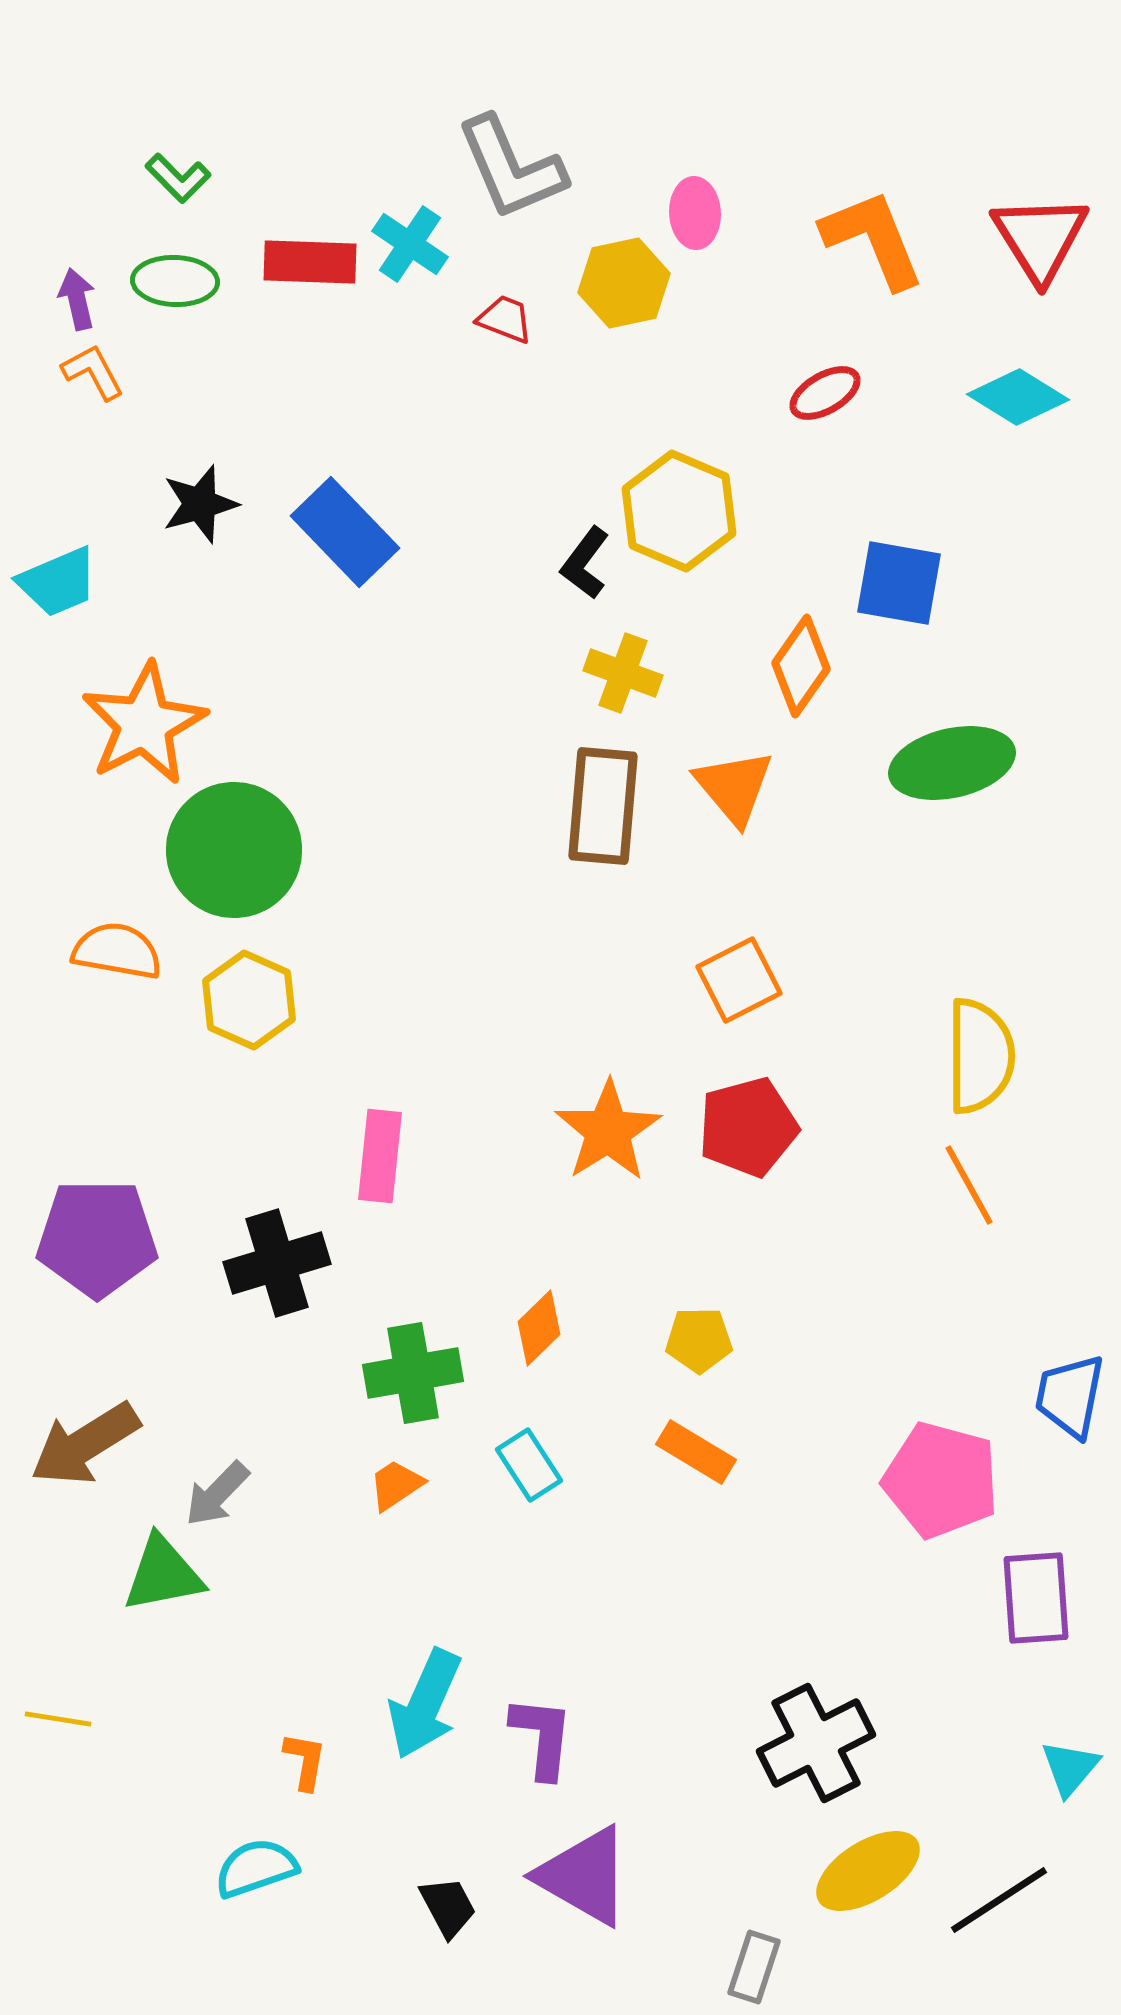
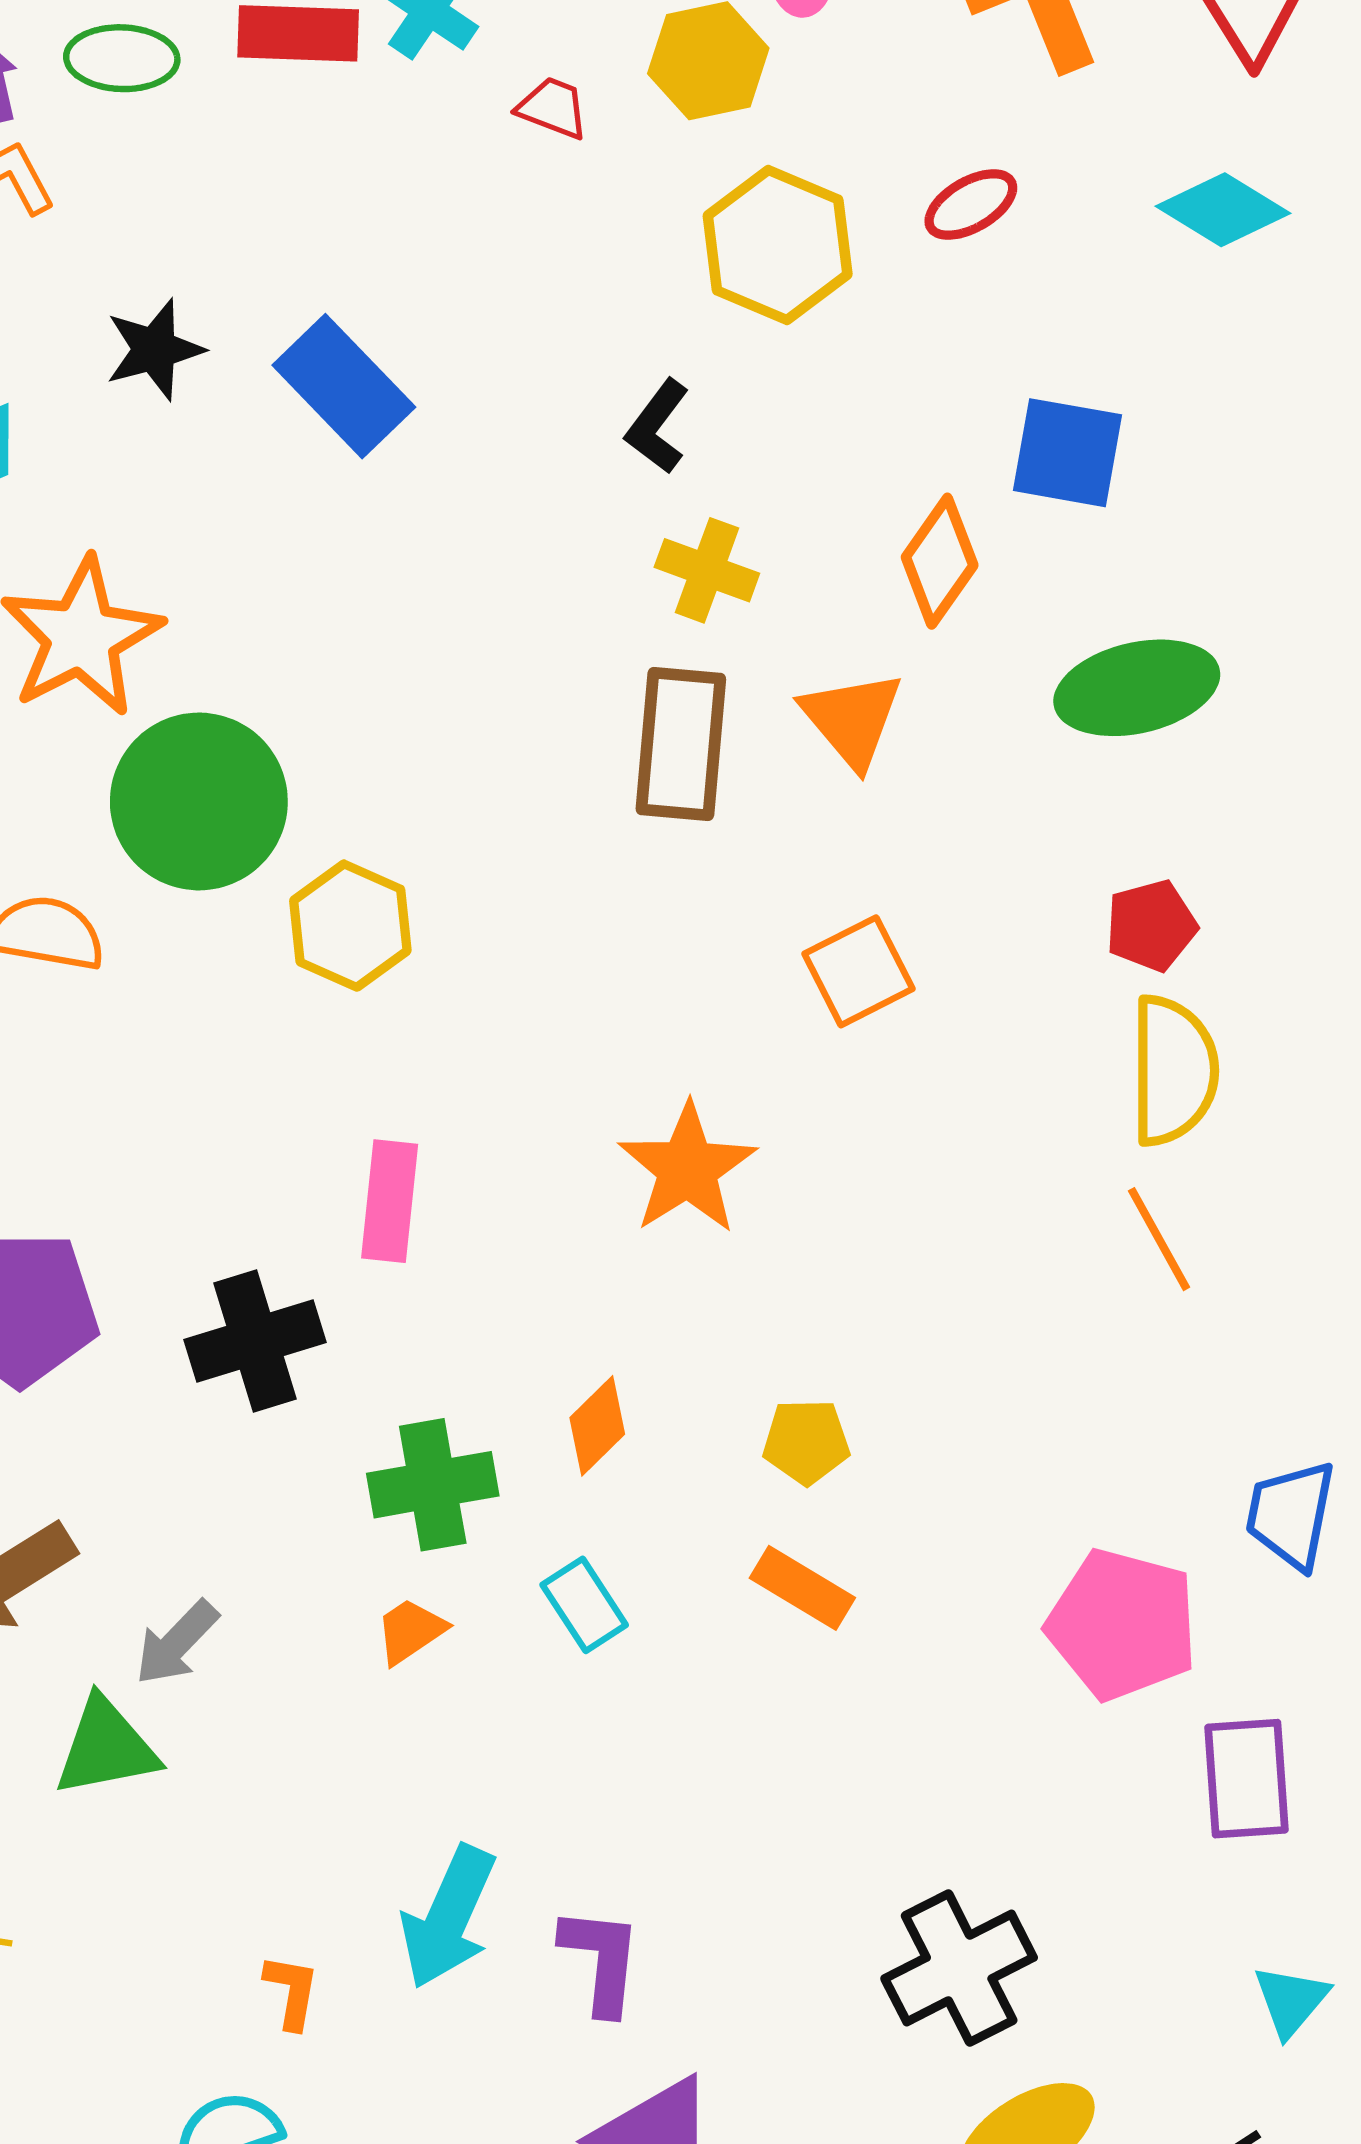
yellow hexagon: (679, 511) -> (778, 245), moved
yellow hexagon: (249, 1000) -> (350, 926), moved
red pentagon: (748, 1127) -> (1151, 926), moved, size x0.7

